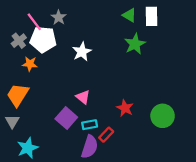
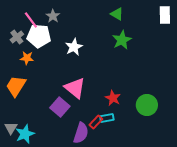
white rectangle: (151, 16) -> (165, 15), moved
pink triangle: (83, 97) -> (75, 88), size x1.6
gray triangle: (12, 121) -> (11, 128), moved
cyan rectangle: (90, 125) -> (107, 118), moved

